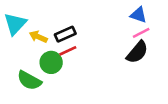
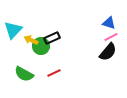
red line: (68, 51) -> (54, 73), moved
green circle: (51, 62) -> (41, 46), moved

